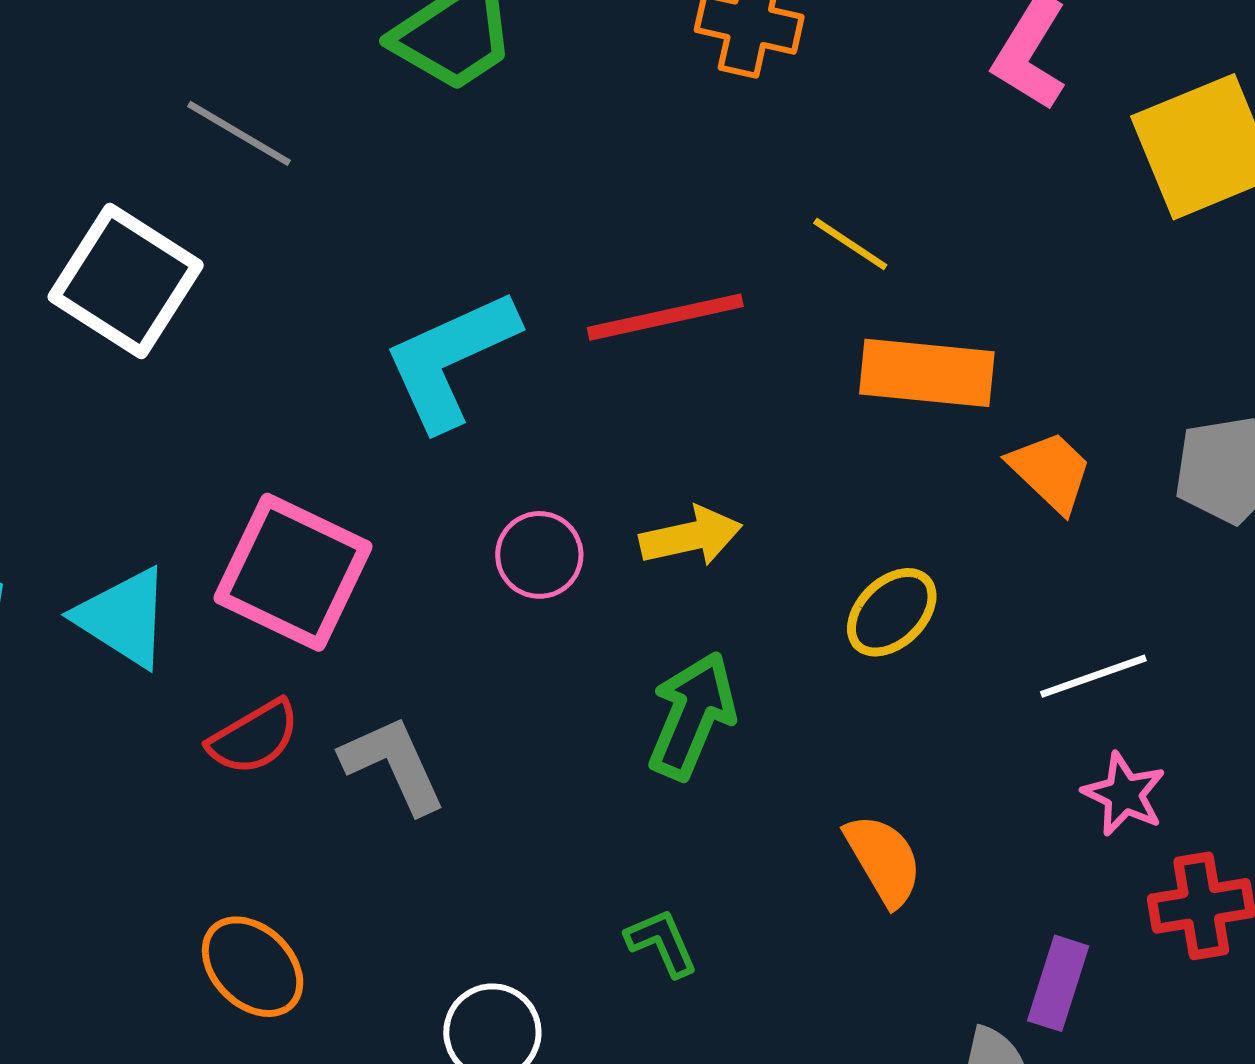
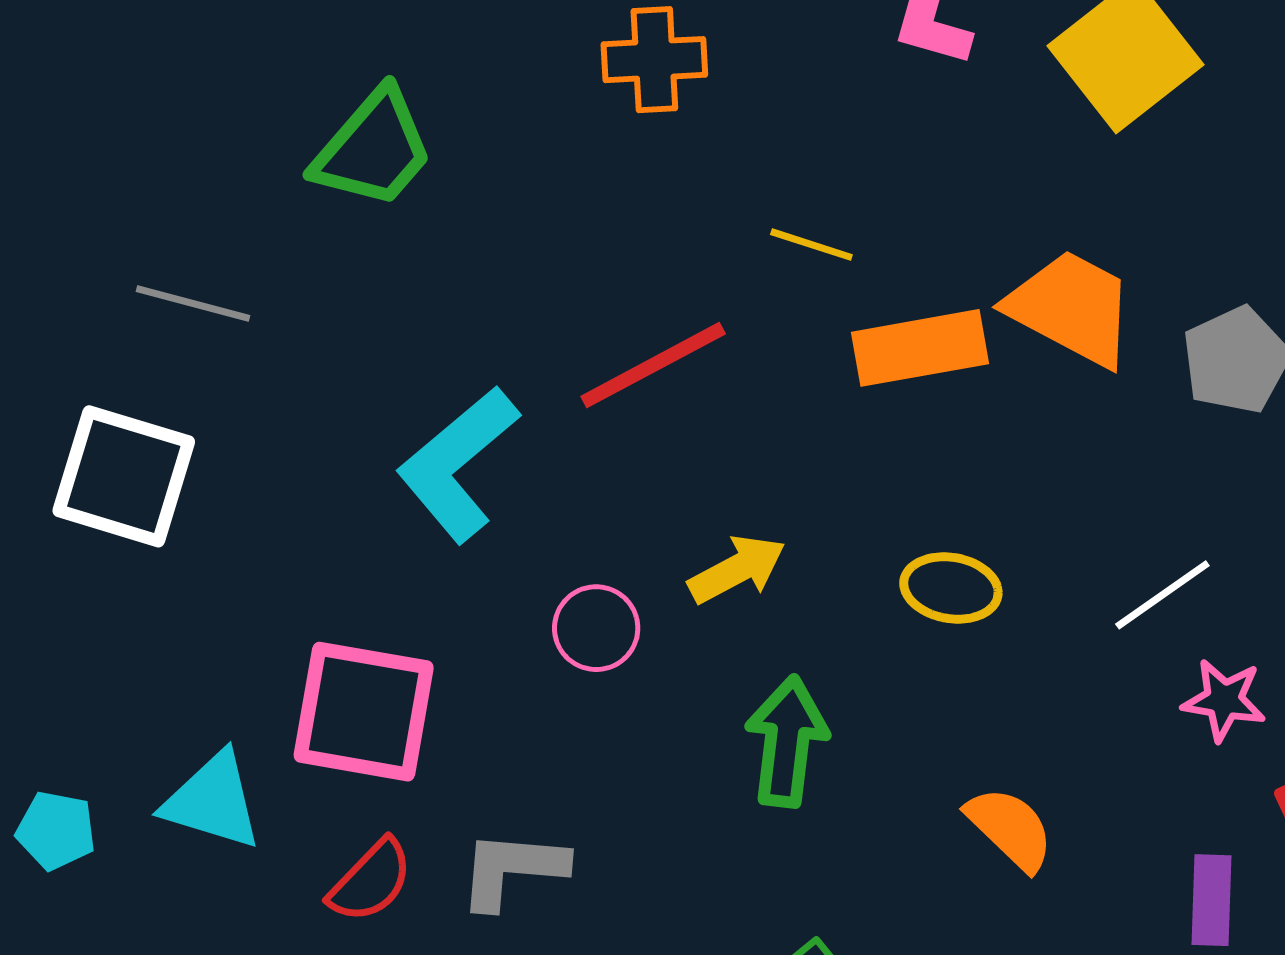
orange trapezoid: (1051, 471) -> (1071, 308), moved, size x1.5
yellow ellipse: (892, 612) -> (951, 588), turned 70
gray L-shape: (393, 764) -> (512, 869), turned -45

